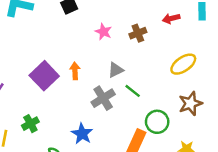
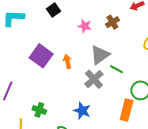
gray triangle: (116, 70) -> (100, 55), size x1.5
purple square: (44, 76) -> (41, 56), moved
green cross: (30, 124) -> (39, 110), turned -32

